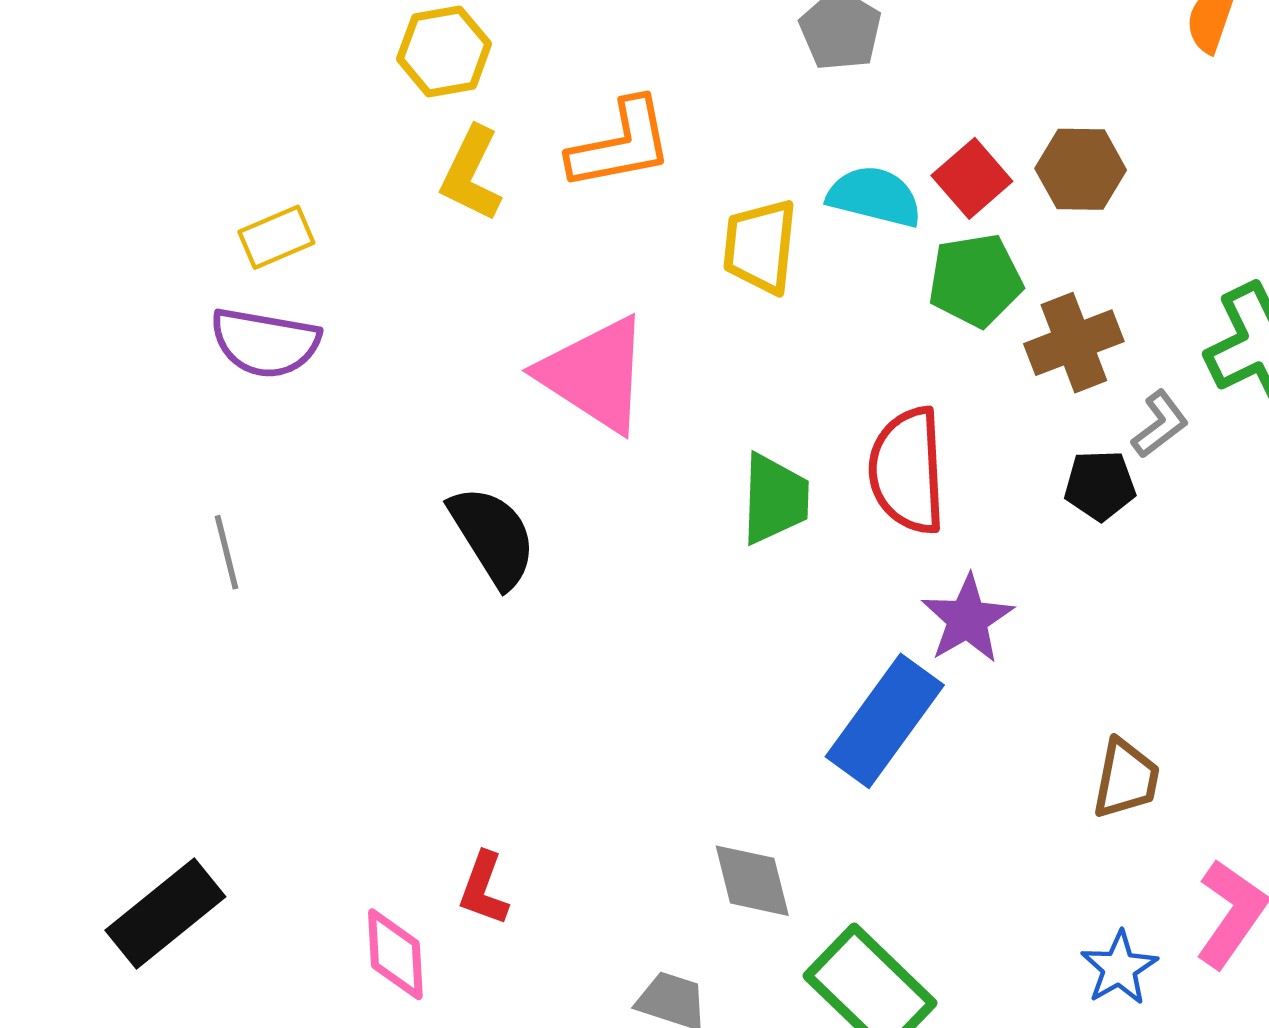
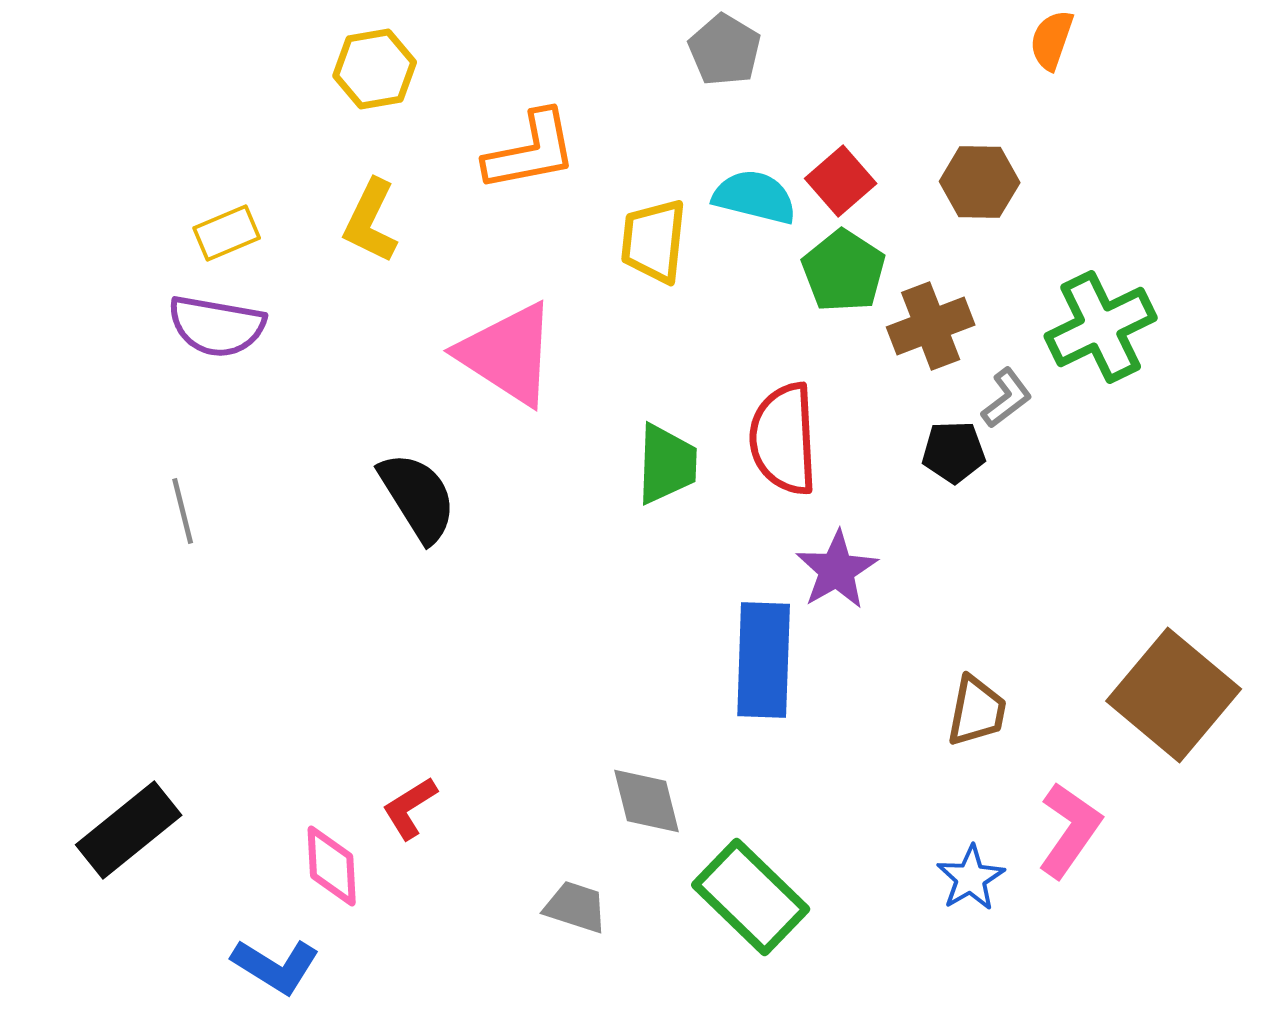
brown hexagon: (1081, 169) -> (980, 182), moved
yellow L-shape: (471, 174) -> (371, 221), moved
green pentagon: (975, 280) -> (844, 271), turned -30
blue rectangle: (885, 721) -> (764, 660), turned -34
red L-shape: (484, 889) -> (410, 808), turned 38

